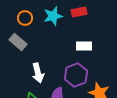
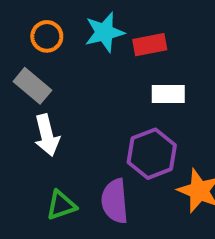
red rectangle: (79, 12) -> (150, 45), moved
white arrow: (38, 73) -> (47, 135), moved

